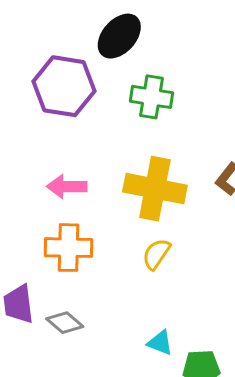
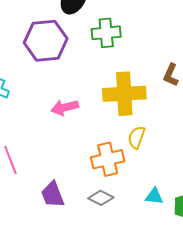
orange cross: (68, 248) -> (108, 159), moved
gray diamond: (65, 323) -> (101, 198), moved

